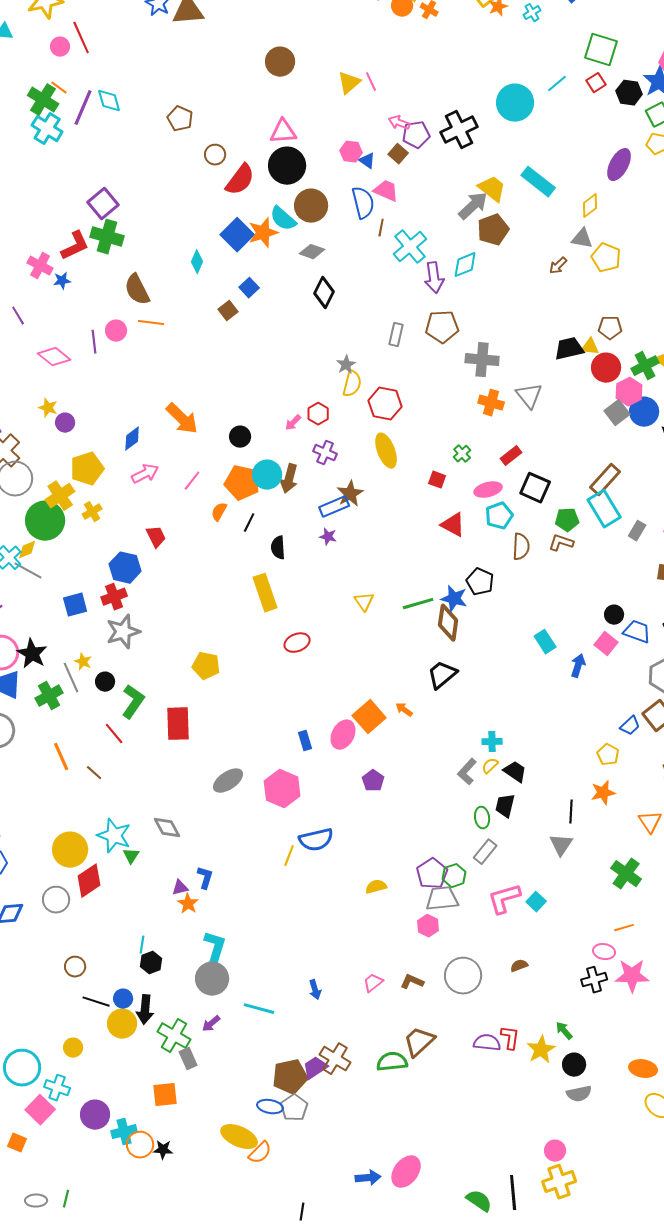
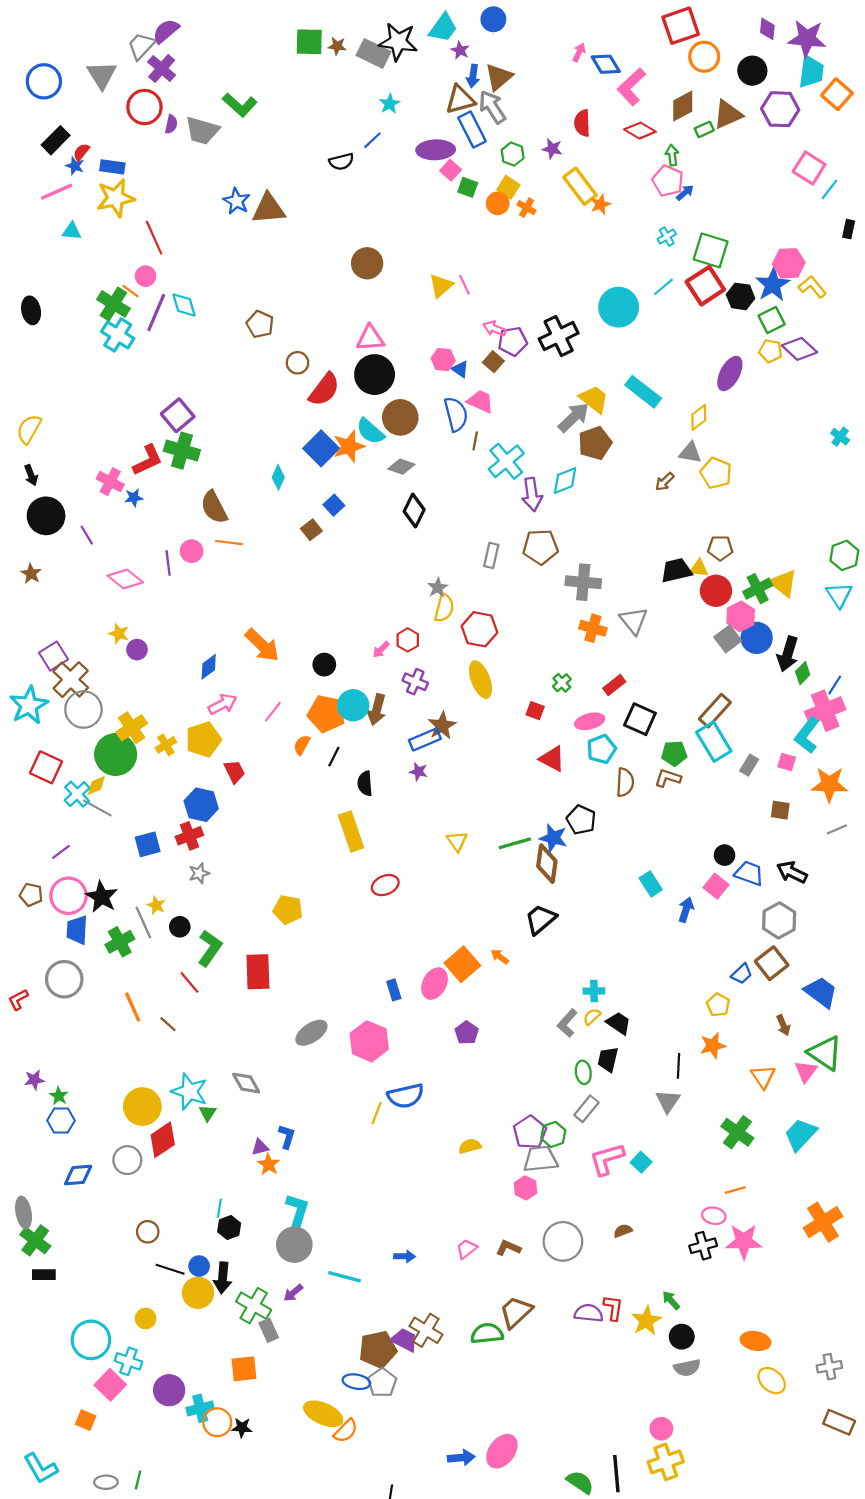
cyan cross: (532, 13) -> (667, 237), moved
pink circle: (60, 47) -> (146, 276), moved
red square: (596, 83) -> (705, 286), size x1.8
yellow pentagon: (87, 469) -> (203, 740), moved
gray star: (123, 632) -> (199, 873), size x0.6
blue arrow: (315, 990) -> (405, 1256), turned -72
purple trapezoid: (315, 1068) -> (405, 1340), turned 60

